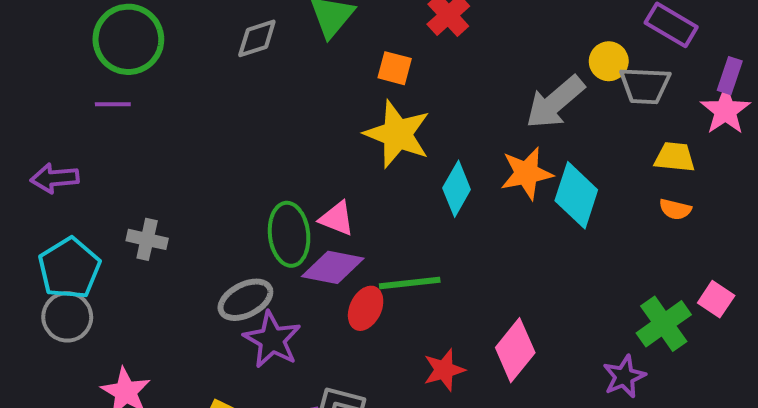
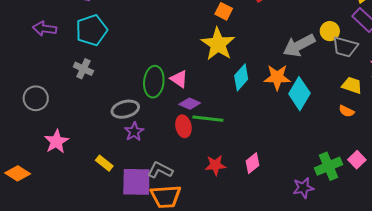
purple diamond: (333, 267) -> (190, 104), moved, size x0.7
cyan pentagon: (69, 268) -> (92, 30), moved
red ellipse: (366, 308) -> (183, 126), turned -50
purple star: (272, 340) -> (134, 132), size x0.7
pink diamond: (515, 350) -> (253, 163), size x0.7

